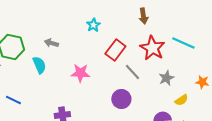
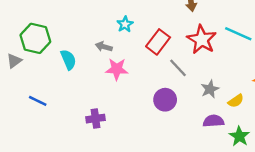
cyan star: (93, 25) -> (125, 24), moved
gray arrow: (51, 43) -> (104, 47), moved
gray star: (166, 78) -> (210, 89), moved

